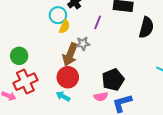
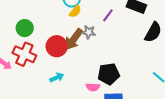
red circle: (68, 77) -> (57, 46), moved
red cross: (25, 82) -> (24, 54), turned 35
cyan arrow: (63, 96) -> (57, 77), turned 112

